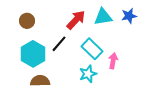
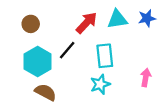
cyan rectangle: (92, 49) -> (105, 56), turned 40
pink arrow: (113, 61) -> (146, 77), moved
brown semicircle: (40, 81) -> (45, 92), turned 30

